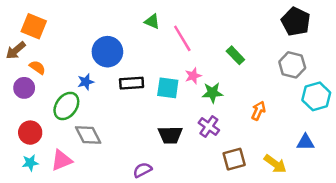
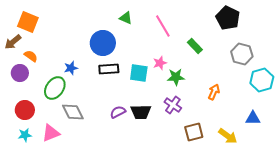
black pentagon: (296, 21) -> (228, 18), moved
pink line: (182, 38) -> (163, 26), moved
blue circle: (107, 52) -> (103, 43), moved
purple semicircle: (142, 170) -> (118, 112), moved

